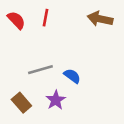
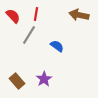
gray line: (40, 70) -> (29, 35), moved, turned -42
blue semicircle: (72, 76) -> (57, 46), moved

